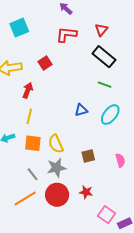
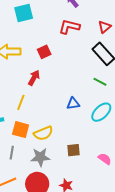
red arrow: (28, 90) -> (34, 78), moved
yellow semicircle: (56, 144) -> (43, 133), turned -96
pink semicircle: (120, 160) -> (105, 159), turned -48
gray line: (33, 174) -> (12, 153), moved, turned 40

